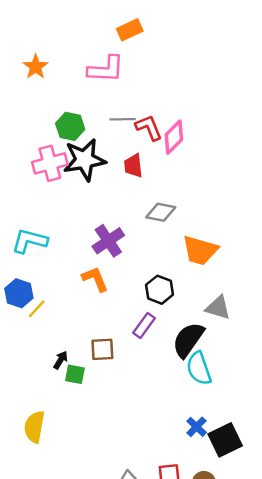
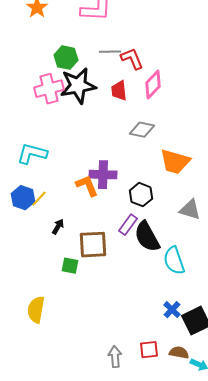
pink diamond: (174, 137) -> (153, 85), moved
purple cross: (108, 241) -> (103, 175), moved, turned 36
yellow line: (37, 309) -> (39, 199), moved
black semicircle: (188, 340) -> (147, 237), moved, turned -64
brown square: (102, 349) -> (93, 245), size x1.4
black arrow: (61, 360) -> (58, 227), moved

